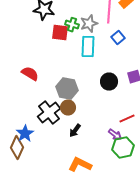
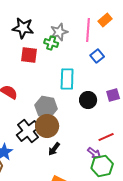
gray star: (89, 24) -> (59, 32), moved
red square: (60, 33) -> (29, 55), moved
cyan rectangle: (88, 47) -> (67, 79), moved
brown circle: (68, 108) -> (47, 126), size x1.5

